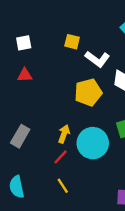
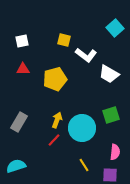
yellow pentagon: (88, 92) -> (55, 79), moved
yellow line: (63, 186) -> (84, 165), moved
cyan semicircle: (17, 187) -> (16, 166), turned 84

